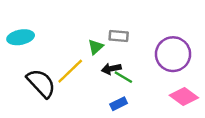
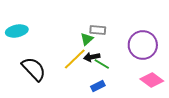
green triangle: (96, 47) -> (87, 39), moved
yellow line: (70, 71) -> (75, 59), moved

